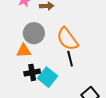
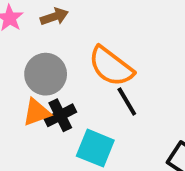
black cross: (32, 72) -> (60, 115), moved

